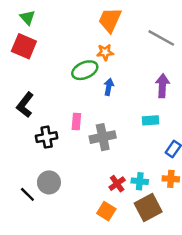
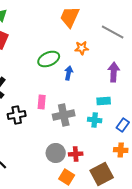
orange star: (105, 52) -> (82, 48), moved
cyan cross: (140, 181) -> (95, 120), moved
gray circle: (49, 182) -> (56, 153), moved
red cross: (117, 184) -> (76, 154), turned 32

